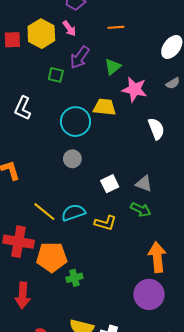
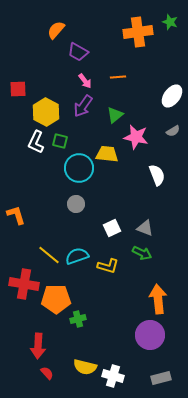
pink arrow: (69, 28) -> (85, 81), moved
yellow hexagon: (41, 34) -> (46, 112), moved
green square: (56, 75) -> (60, 141), moved
white L-shape: (23, 108) -> (36, 142), moved
red arrow: (23, 295) -> (38, 346), moved

